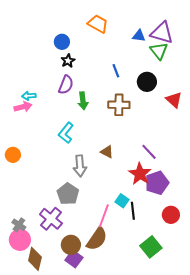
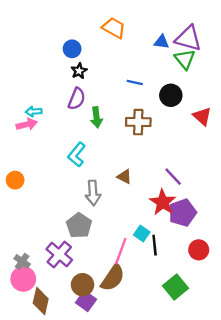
blue line: (116, 71) -> (135, 83), turned -56

